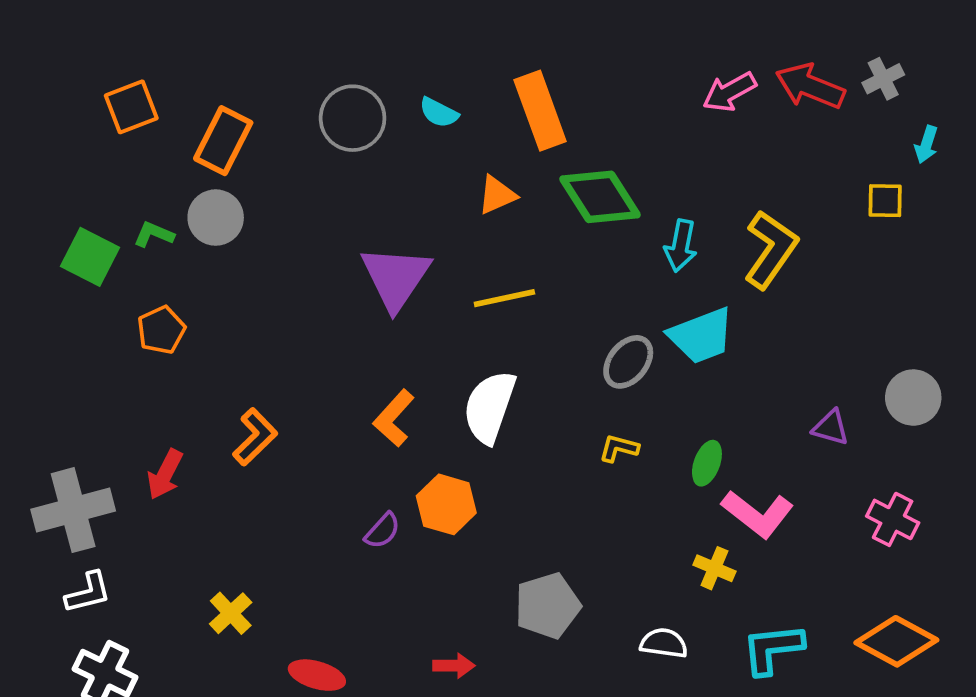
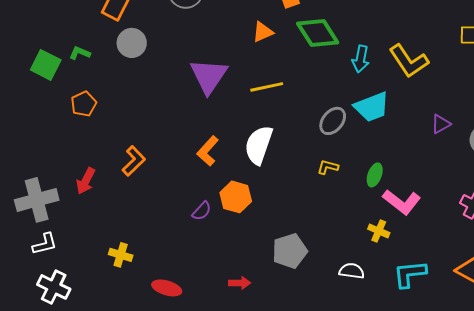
gray circle: (216, 218) -> (132, 43), moved
yellow L-shape: (771, 249) -> (409, 61), turned 111
purple triangle: (831, 428) -> (441, 124), moved, turned -45
yellow cross: (231, 613) -> (121, 255), turned -30

